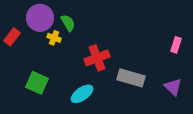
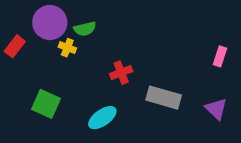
green semicircle: (68, 23) -> (85, 29), turned 108
red cross: (97, 58) -> (121, 73), size x0.7

